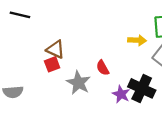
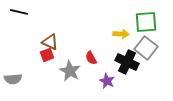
black cross: (142, 88) -> (127, 62), moved

